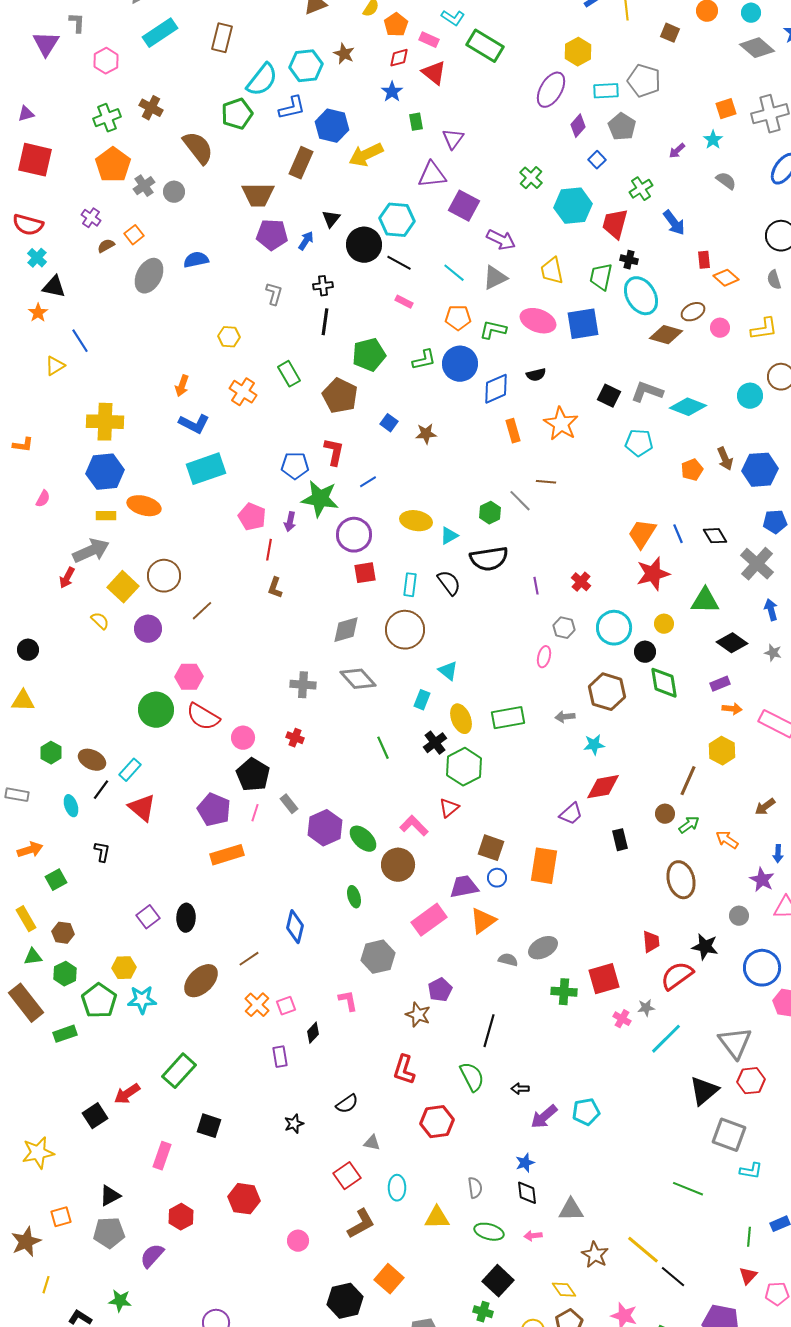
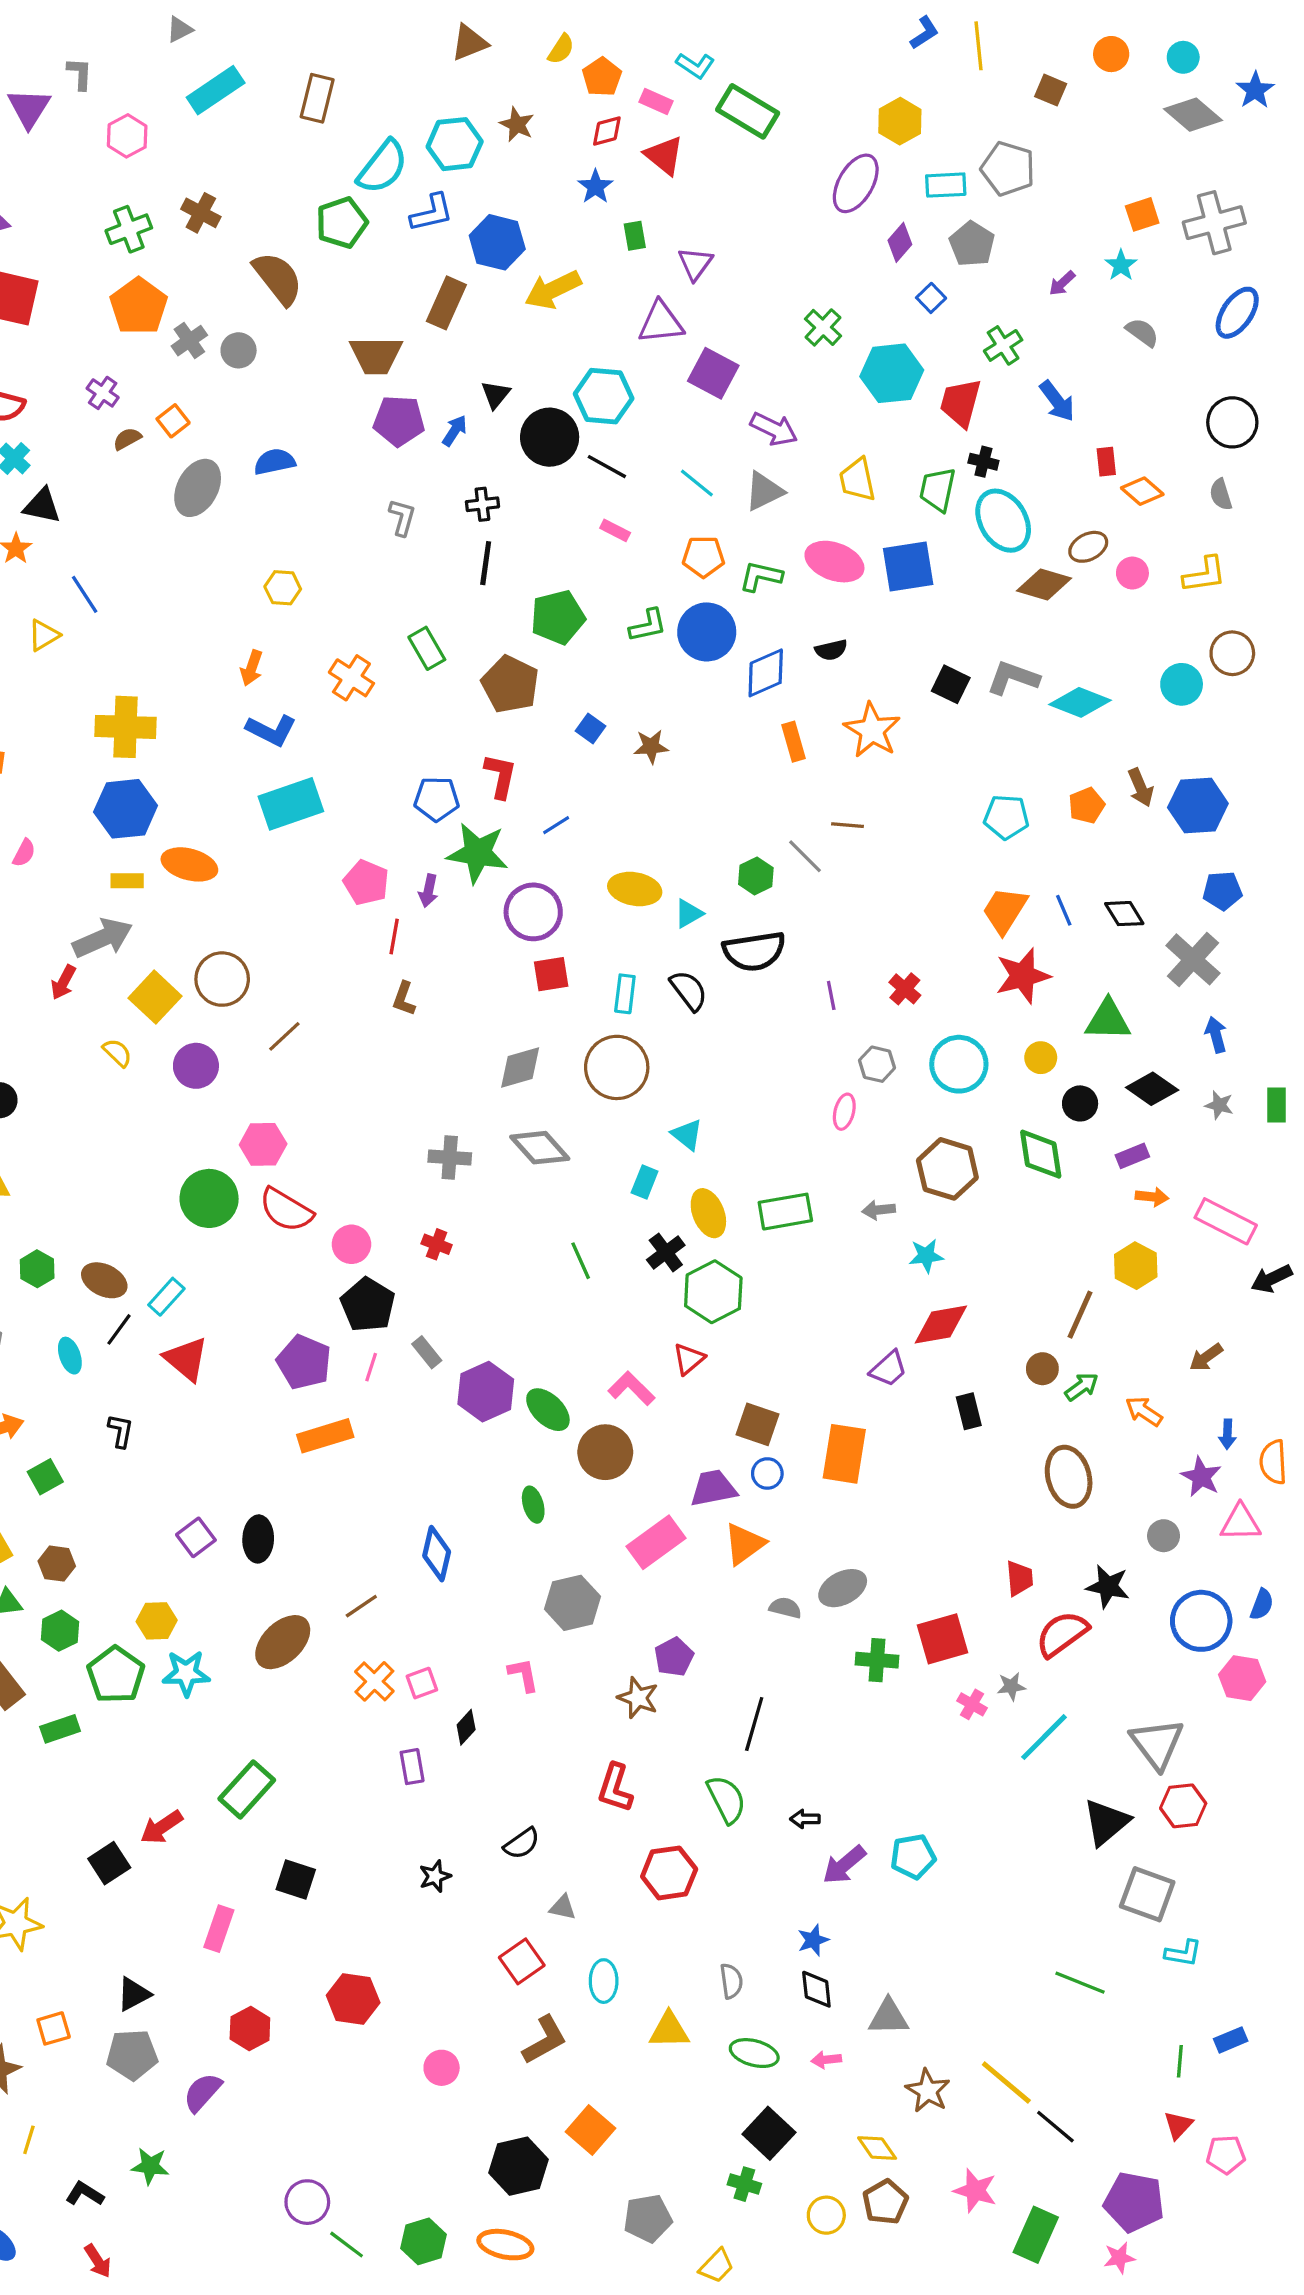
yellow hexagon: (229, 337) -> (283, 588), moved
cyan pentagon: (639, 443) -> (1006, 817), moved
black circle: (645, 652) -> (1080, 1103), moved

